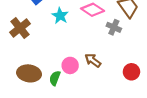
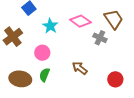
pink circle: (70, 65) -> (42, 53), moved
green semicircle: (55, 78) -> (44, 75), moved

